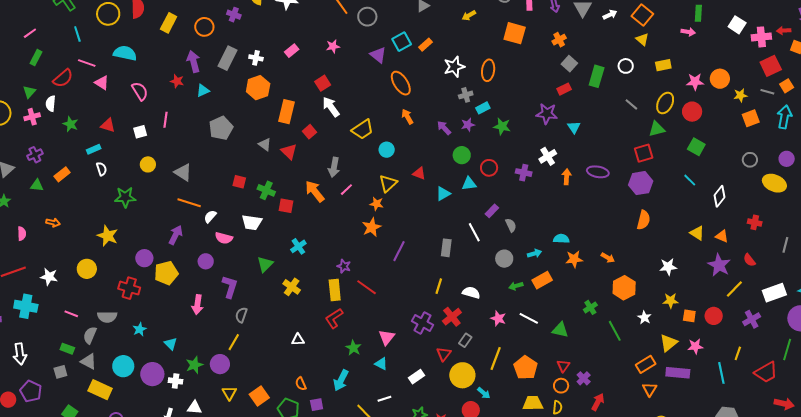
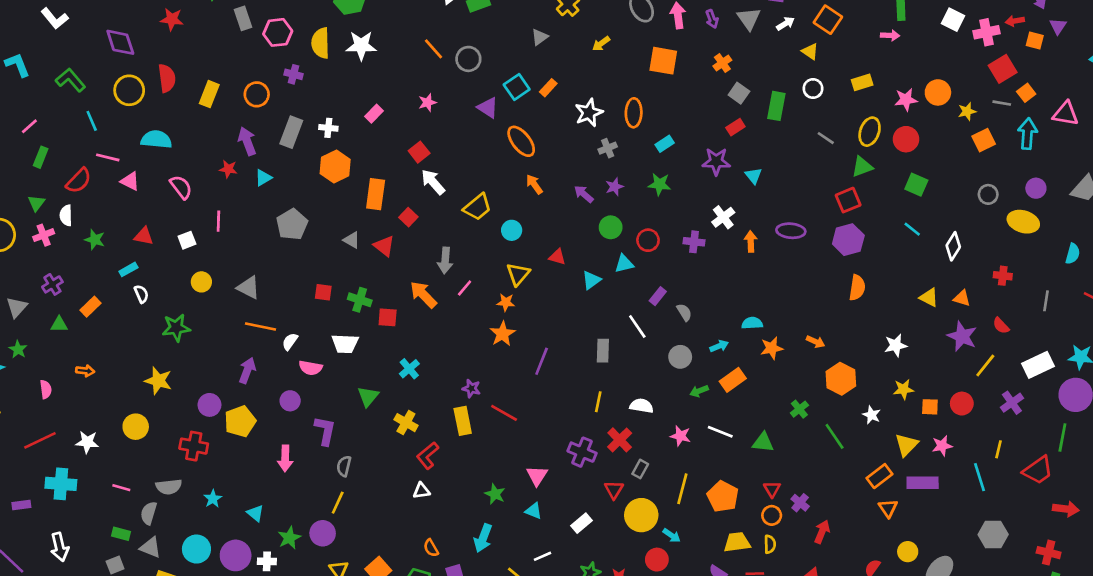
yellow triangle: (642, 39) -> (810, 51), moved
cyan rectangle: (483, 108) -> (665, 144), moved
red L-shape: (334, 318) -> (428, 456), moved

